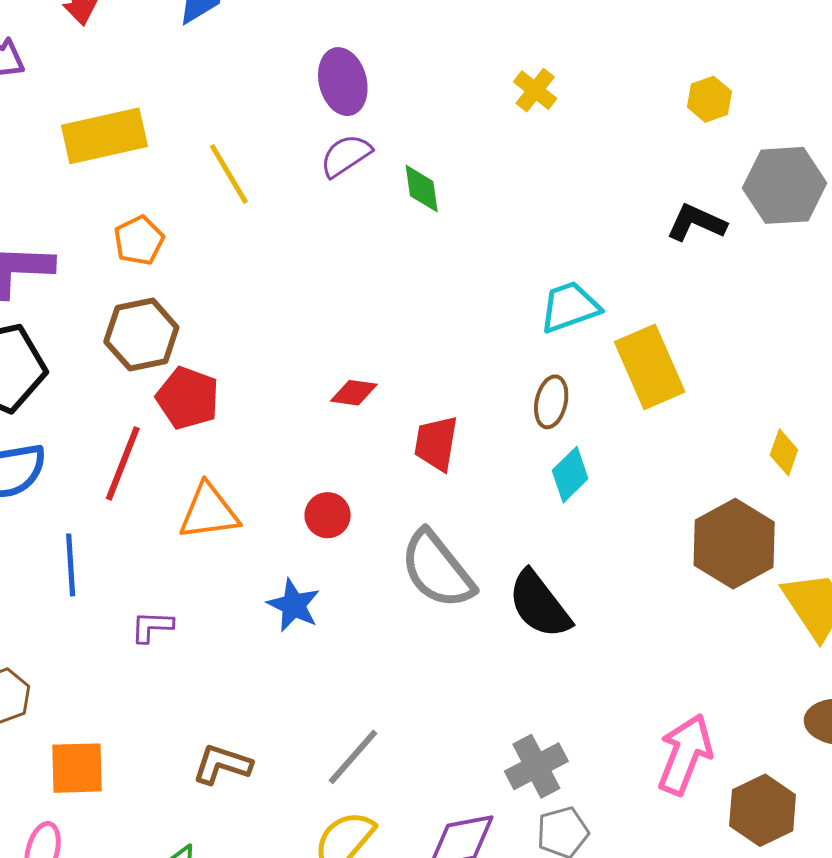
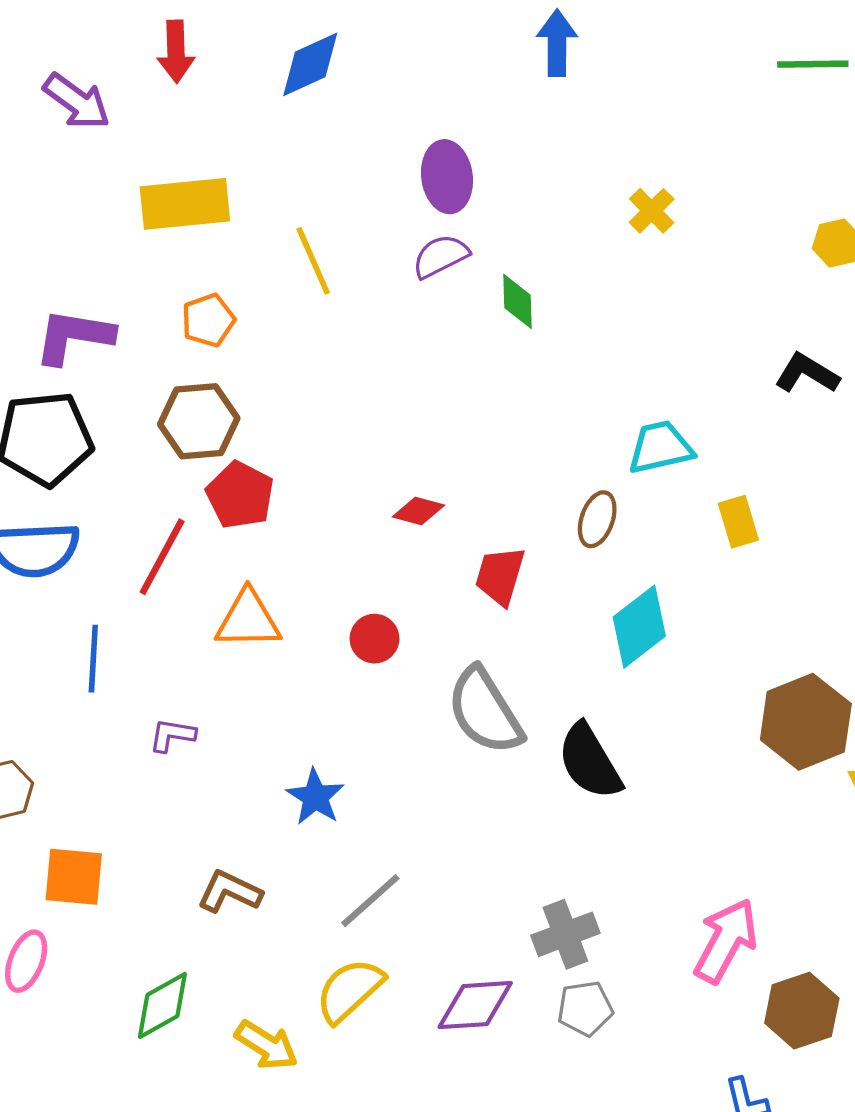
yellow rectangle: (650, 367) -> (738, 522), size x0.6
brown ellipse: (551, 402) -> (597, 519), moved
cyan diamond: (570, 475) -> (639, 627), size x1.4
blue star: (294, 605) -> (315, 797), moved

